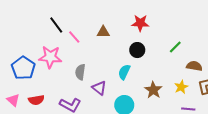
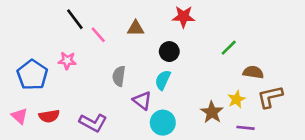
black circle: (137, 50) -> (169, 52), moved
pink star: (50, 57) -> (67, 61), size x0.6
gray semicircle: (80, 72) -> (119, 76), moved
purple triangle: (99, 88) -> (142, 101), moved
brown star: (153, 90) -> (212, 112), moved

